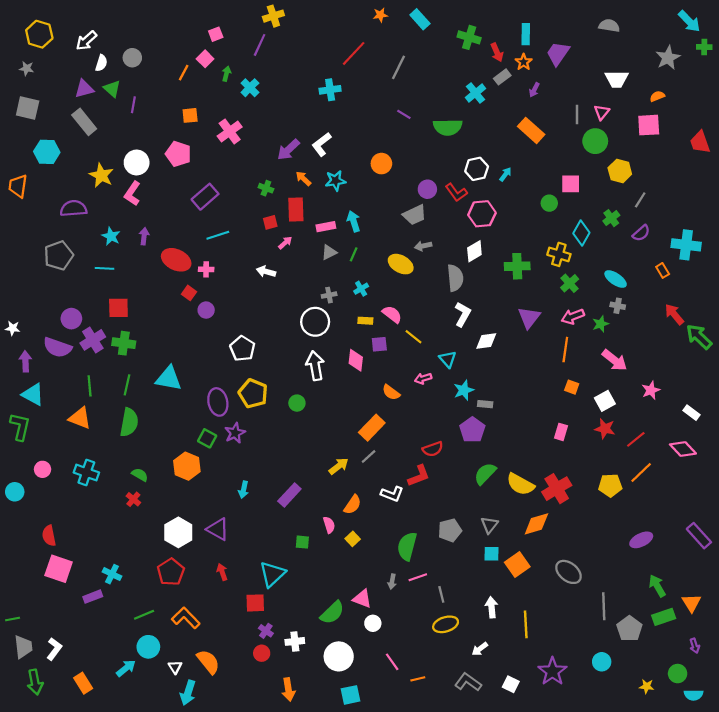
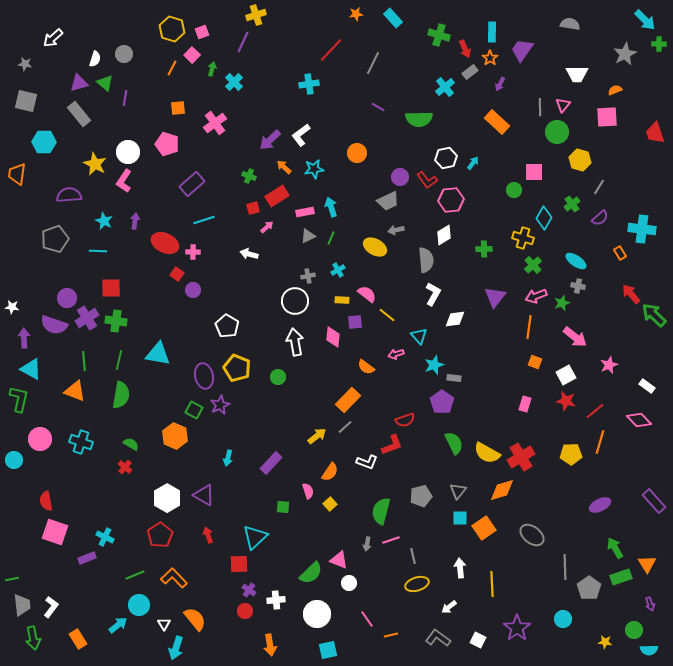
yellow hexagon: (39, 34) -> (172, 29), moved
white arrow: (86, 41) -> (53, 38), moved
red rectangle: (296, 210) -> (277, 196), turned 60
green cross: (517, 266) -> (484, 249), size x0.7
pink circle: (43, 469) -> (40, 439), size x1.5
orange line: (641, 473) -> (600, 442), turned -30
green semicircle: (485, 474) -> (454, 443), turned 110

